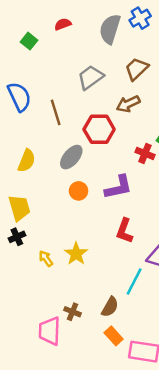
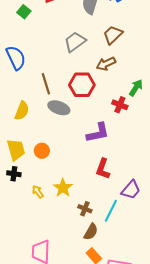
brown line: (56, 112) -> (46, 84), moved
gray ellipse: (71, 157) -> (59, 108), turned 70
orange circle: (79, 191) -> (42, 151), moved
black cross: (17, 237) -> (14, 174), turned 32
brown cross: (72, 312) -> (85, 209), moved

